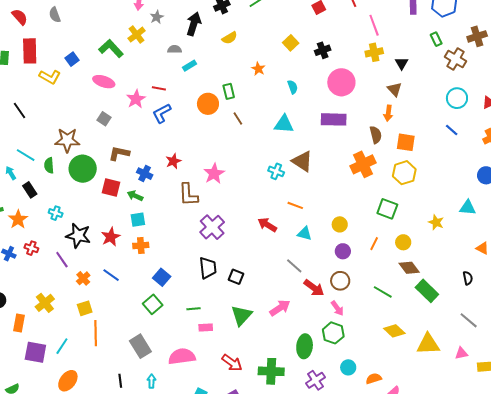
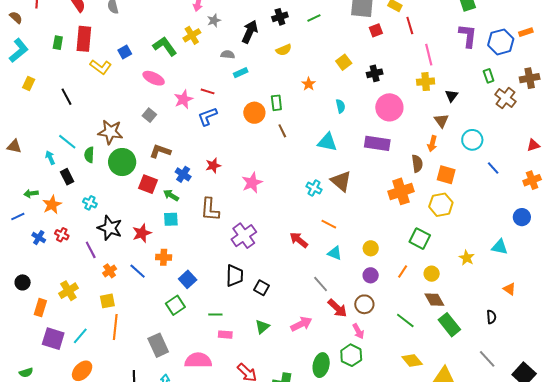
cyan circle: (457, 98) -> (472, 140), moved
brown L-shape: (188, 195) -> (210, 209), moved
orange cross: (141, 245) -> (164, 257), moved
green triangle: (242, 315) -> (262, 327), size x0.7

